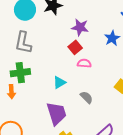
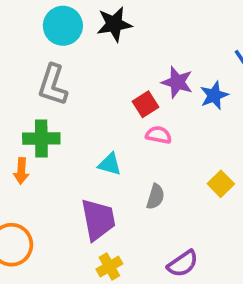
purple star: (80, 27) -> (177, 82), moved
cyan triangle: (59, 82) -> (110, 164), turned 40
gray semicircle: (86, 97) -> (155, 197), turned 56

